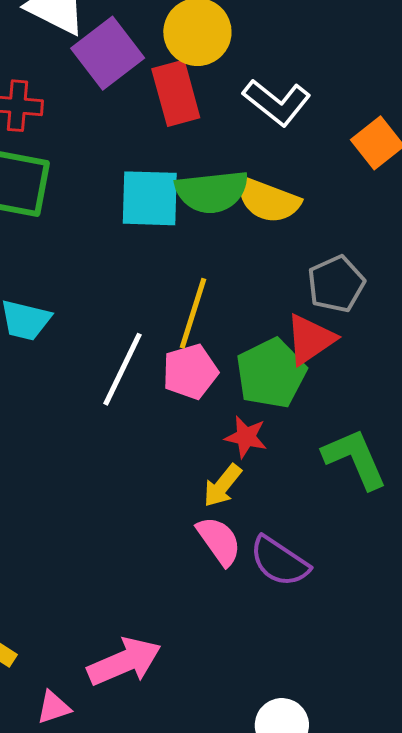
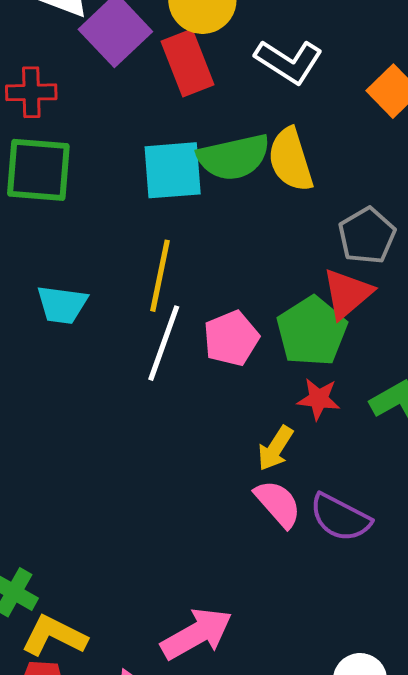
yellow semicircle: (268, 200) -> (291, 160), turned 58
yellow line: (193, 313) -> (160, 276), moved
red star: (246, 437) -> (319, 399), moved

